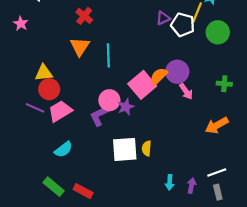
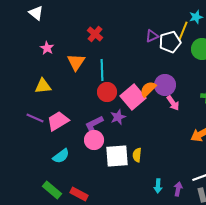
red cross: (84, 16) -> (95, 34), moved
pink star: (21, 24) -> (47, 48), moved
white pentagon: (183, 25) -> (170, 42), turned -30
red circle: (49, 89) -> (107, 92), moved
pink circle: (109, 100) -> (94, 140), moved

